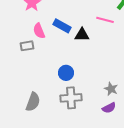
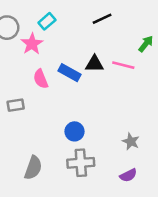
black triangle: (82, 35) -> (95, 64), moved
gray rectangle: (27, 46) -> (16, 105), moved
gray star: (111, 89) -> (131, 141), moved

